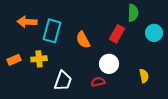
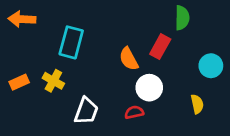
orange arrow: (27, 22) -> (22, 19), moved
cyan circle: (154, 33) -> (211, 66), moved
orange semicircle: (83, 40) -> (129, 59), moved
yellow cross: (39, 59) -> (53, 81), turned 35

